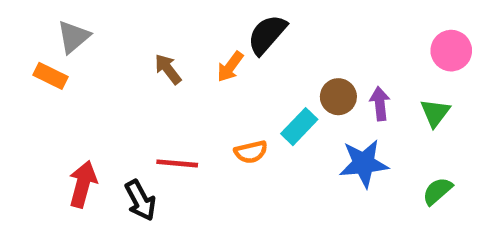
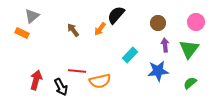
brown circle: (338, 97) -> (158, 23), moved
green triangle: (435, 113) -> (189, 49), size x1.5
orange semicircle: (251, 152) -> (100, 81), moved, size x1.5

